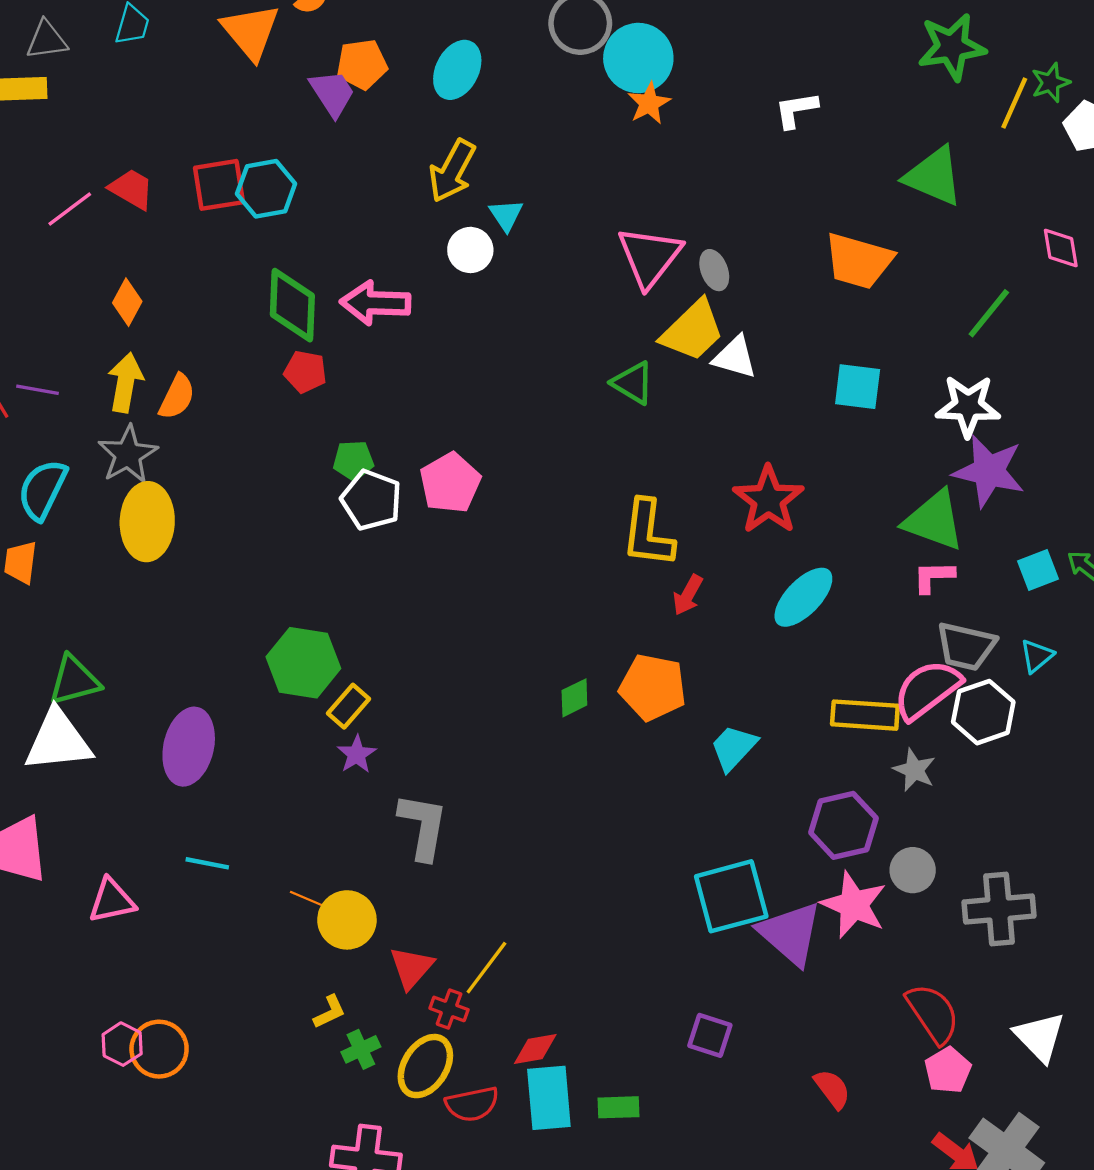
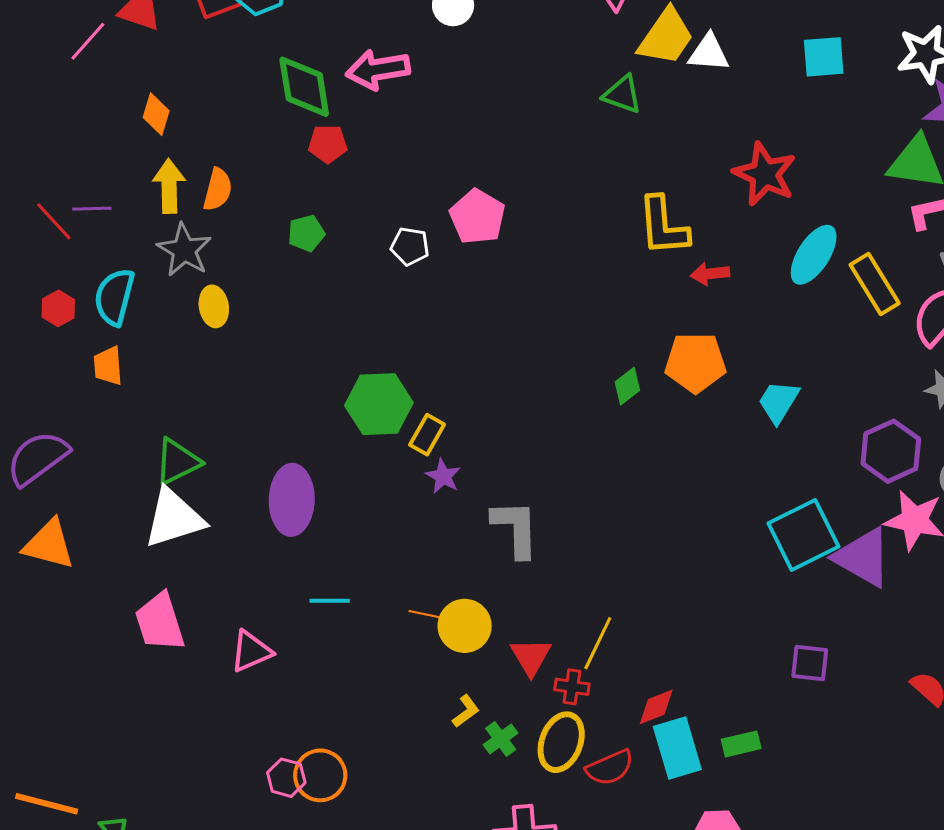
green pentagon: (353, 461) -> (306, 233), moved
white pentagon: (371, 500) -> (410, 246), size x0.7
yellow ellipse: (147, 522) -> (214, 306), size x0.6
red arrow: (688, 595) -> (710, 274), turned 66
yellow rectangle: (865, 715) -> (875, 284), moved, turned 66

